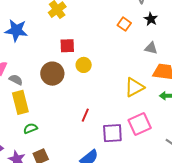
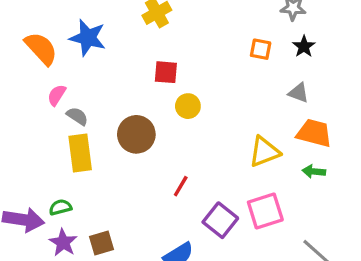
orange square: (124, 24) -> (261, 49), turned -32
brown circle: (52, 74) -> (136, 134), moved
green semicircle: (30, 128) -> (60, 207), moved
purple square: (112, 133) -> (220, 220), turned 35

